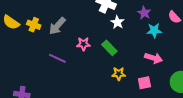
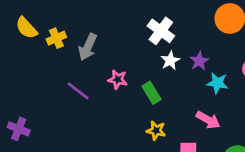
purple star: (144, 13) -> (199, 61), moved
yellow cross: (34, 25) -> (56, 38), turned 32
gray arrow: (57, 26) -> (88, 47), turned -30

